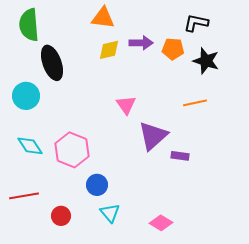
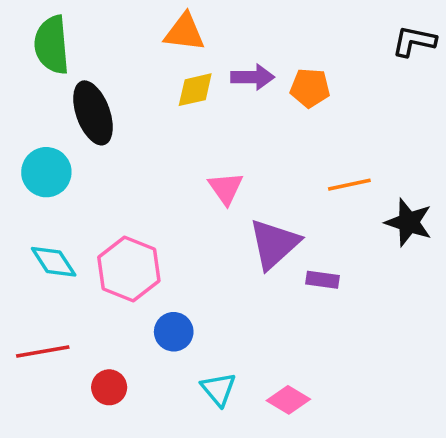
black L-shape: (196, 23) -> (414, 41), moved
black star: (206, 61) -> (409, 222), moved
cyan triangle: (110, 213) -> (219, 389), moved

